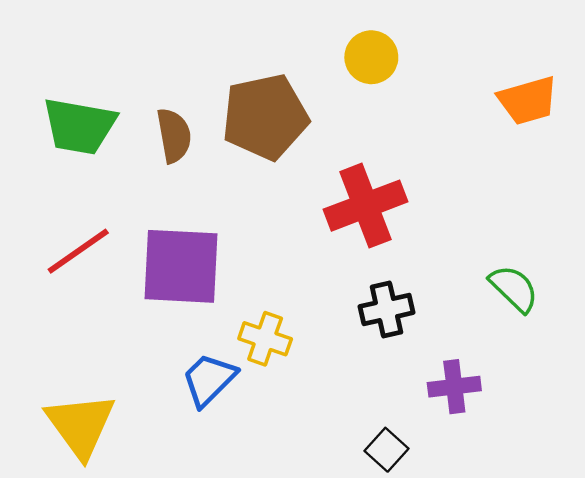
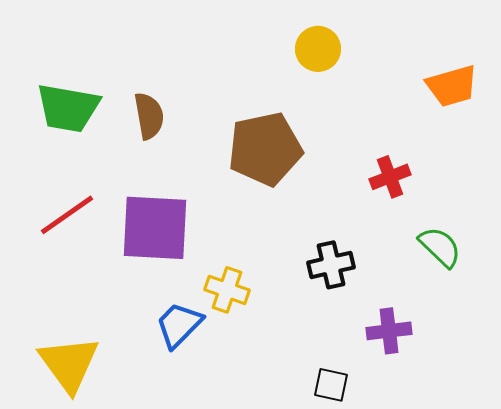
brown pentagon: (265, 117) -> (265, 149), moved
red cross: (366, 206) -> (390, 177), moved, size x0.6
black square: (387, 450) -> (331, 385), turned -30

